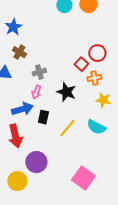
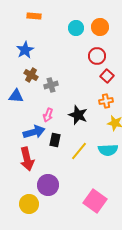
red circle: (97, 53) -> (97, 56), moved
red square: (81, 64) -> (107, 76), moved
gray cross: (39, 72) -> (51, 85), moved
cyan semicircle: (96, 127) -> (108, 150), turned -30

